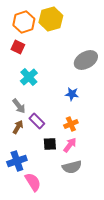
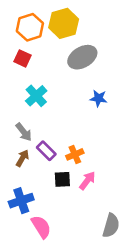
gray ellipse: (86, 60) -> (82, 57), moved
blue star: (72, 94) -> (99, 98), moved
orange cross: (71, 124) -> (75, 154), moved
gray semicircle: (72, 167) -> (111, 226), moved, turned -60

